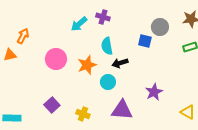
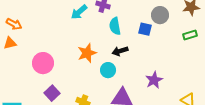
orange arrow: (23, 36) -> (14, 24), moved, turned 91
cyan semicircle: (107, 46) -> (115, 26), moved
pink circle: (56, 59) -> (43, 63), moved

